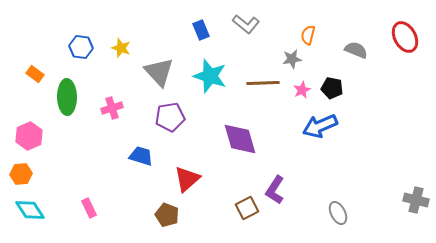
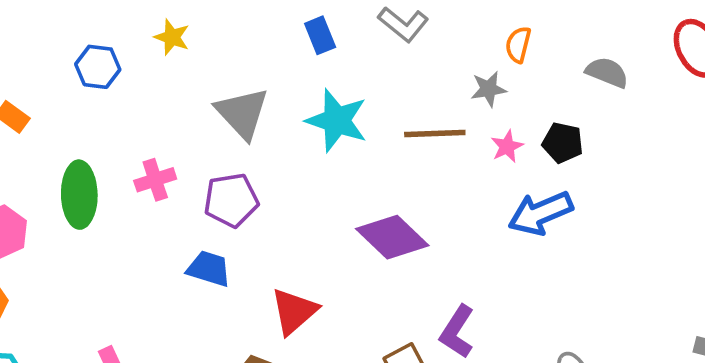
yellow star: (121, 48) -> (172, 37), moved
green ellipse: (67, 97) -> (79, 195), moved
purple pentagon: (170, 117) -> (231, 200), moved
purple diamond: (240, 139) -> (392, 237), turned -30

